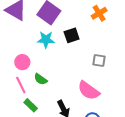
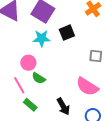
pink circle: (22, 62) -> (28, 63), moved

